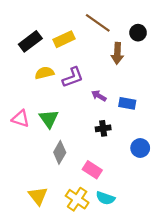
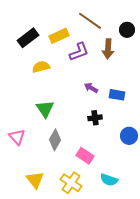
purple L-shape: (73, 77) -> (79, 52), moved
pink triangle: (20, 119) -> (17, 137), moved, turned 30
cyan semicircle: (105, 198) -> (109, 180), moved

